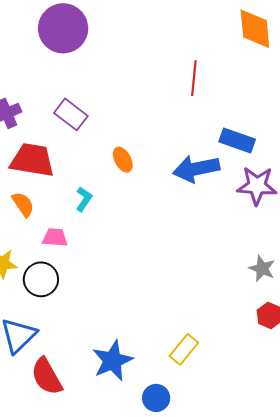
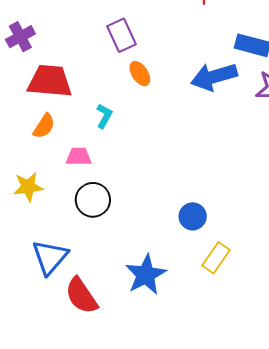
purple rectangle: (71, 114) -> (121, 35), moved, turned 32
orange semicircle: (23, 204) -> (44, 126), turned 72
black circle: (41, 279) -> (93, 200), moved
blue circle: (156, 398) -> (193, 216), moved

